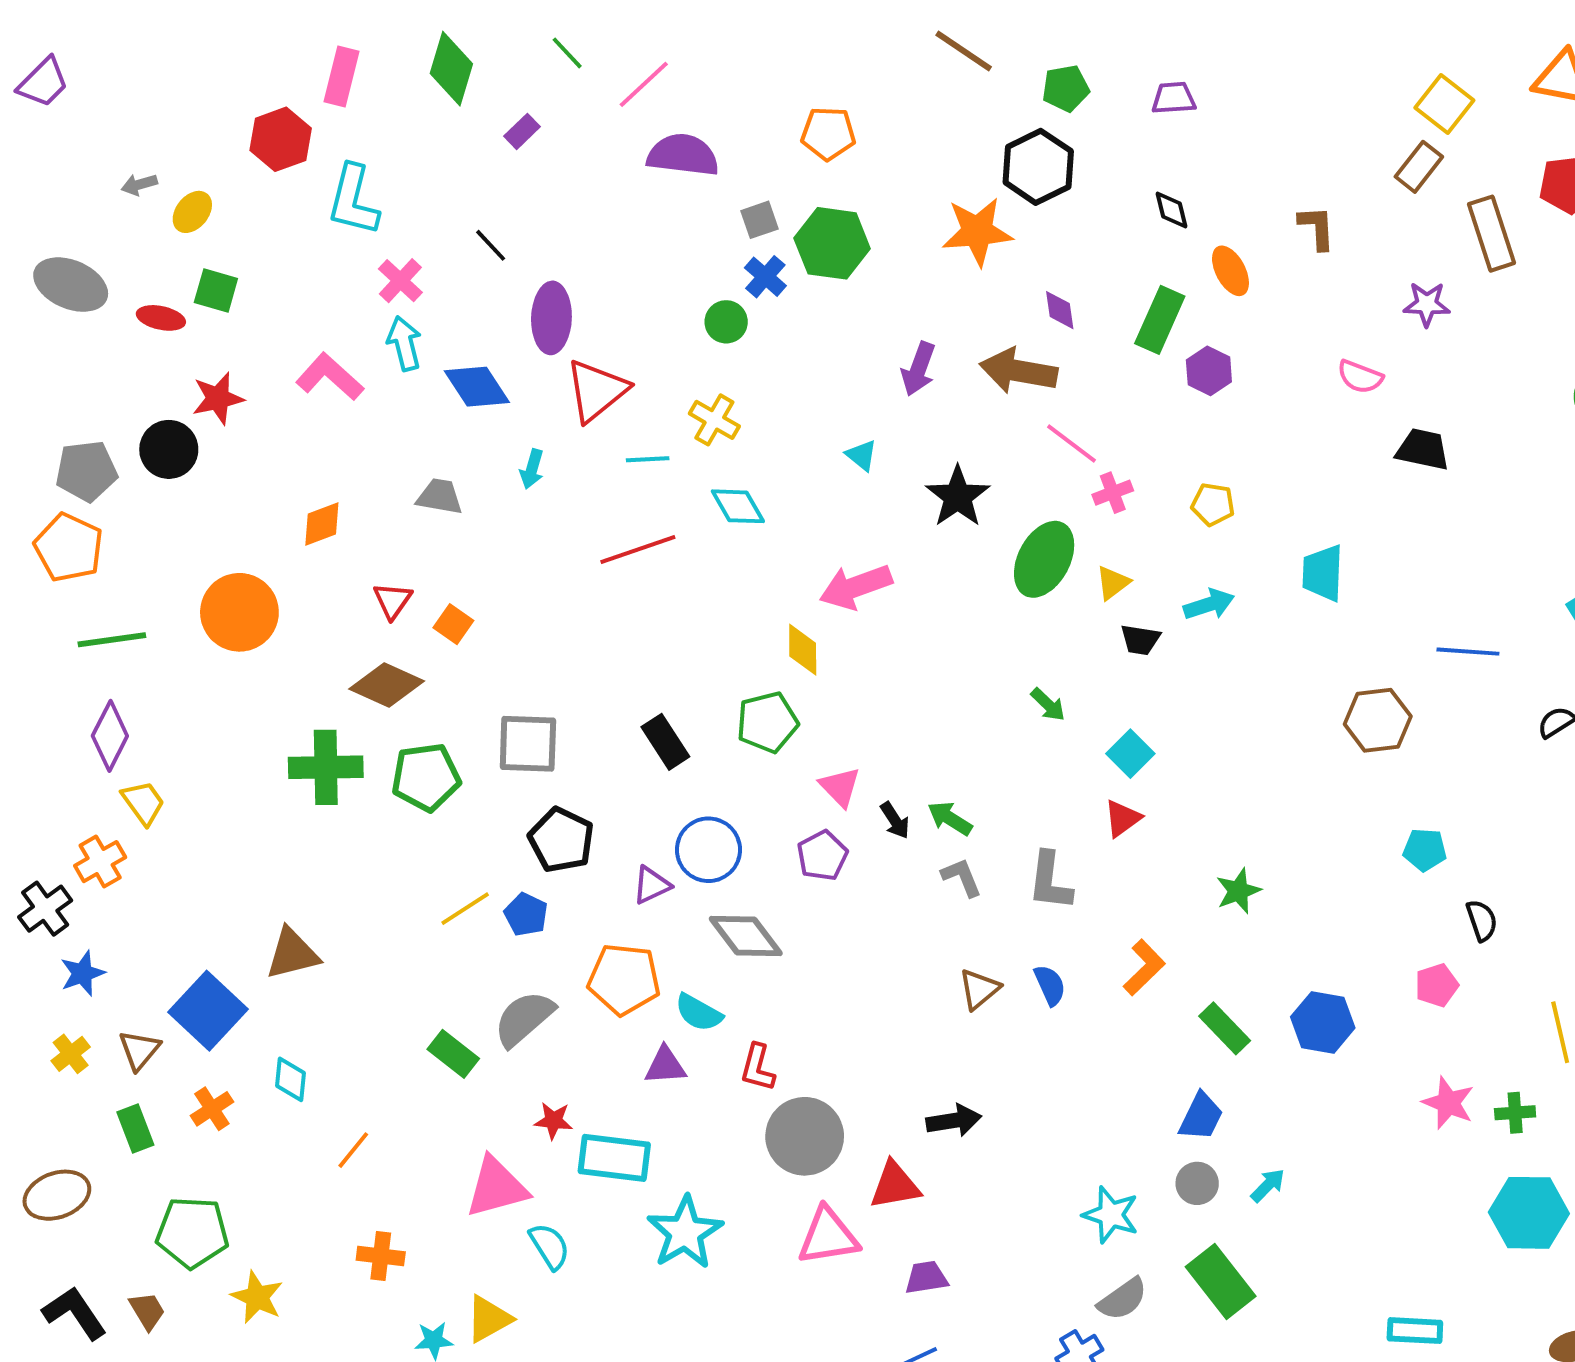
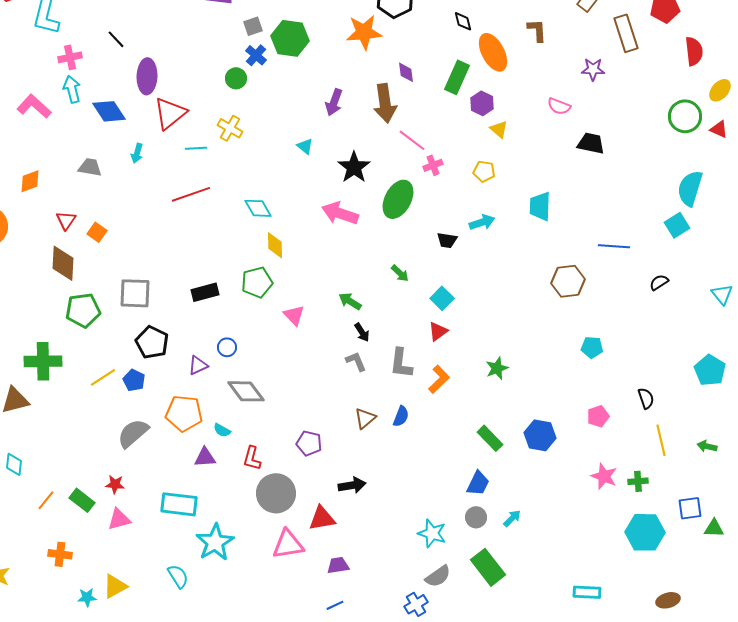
orange ellipse: (1230, 271) -> (493, 52), size x1.5
pink cross: (400, 281) -> (70, 57), turned 35
brown arrow: (1019, 371) -> (385, 103), turned -108
cyan diamond: (738, 506) -> (258, 208), moved
yellow triangle: (1113, 583) -> (499, 129), moved, turned -42
pink arrow: (856, 587) -> (340, 213), moved, turned 39
brown diamond: (387, 685) -> (63, 263), turned 69
black rectangle: (665, 742) -> (205, 292), turned -72
green cross: (326, 767) -> (43, 361), moved
green arrow: (950, 818) -> (350, 301), moved
black arrow: (895, 820) -> (362, 332), moved
blue circle: (708, 850) -> (227, 347), size x0.6
purple pentagon: (822, 856) -> (309, 443), moved, turned -30
black semicircle: (1482, 920) -> (646, 398), moved
orange L-shape: (1144, 968) -> (439, 379), moved
blue semicircle: (1050, 985) -> (401, 416), turned 45
cyan semicircle: (699, 1013) -> (222, 430), size x0.7
green rectangle: (453, 1054) -> (82, 500), moved
red star: (553, 1121) -> (115, 484), moved
pink triangle: (497, 1187) -> (119, 519), size x0.7
cyan semicircle: (550, 1246) -> (178, 576), moved

